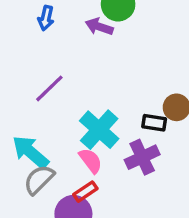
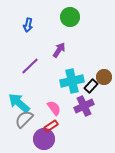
purple arrow: (99, 27) -> (59, 50), moved, turned 105
black rectangle: (154, 123) -> (91, 86), turned -56
cyan cross: (99, 130) -> (72, 81), moved, turned 35

